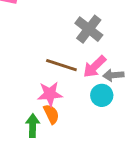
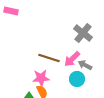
gray cross: (89, 29) -> (83, 33), moved
gray arrow: (113, 75) -> (85, 65), turned 32

